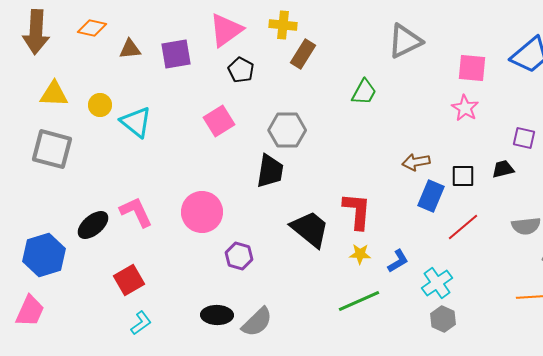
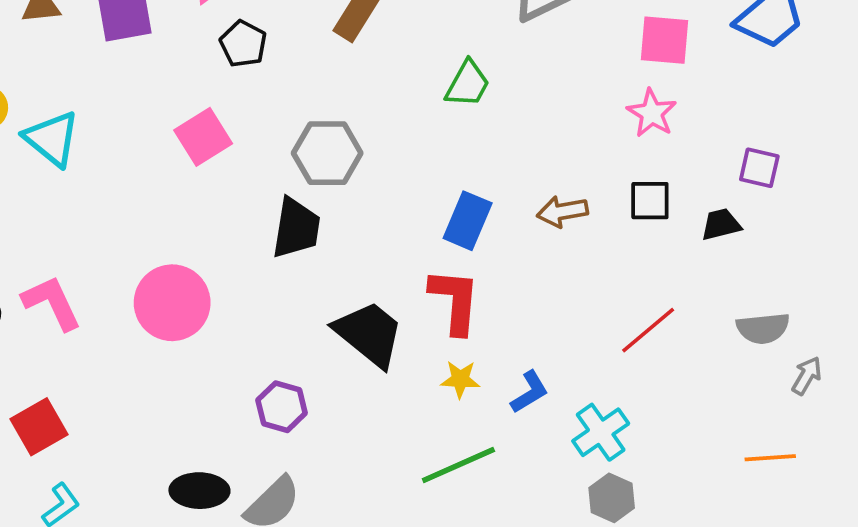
black square: (463, 176) -> (650, 201), moved
blue rectangle: (431, 196) -> (468, 221), moved
purple hexagon: (239, 256) -> (282, 407), moved

